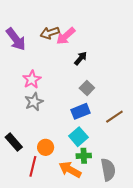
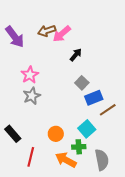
blue rectangle: (81, 111) -> (94, 98), moved
cyan square: (78, 137) -> (87, 129), moved
orange circle: (46, 147) -> (56, 134), moved

